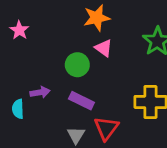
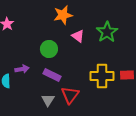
pink triangle: (104, 48) -> (78, 36), moved

